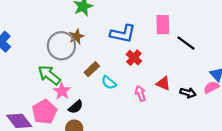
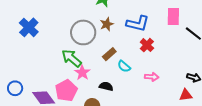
brown star: (77, 37) -> (107, 24), moved
red triangle: (163, 84) -> (186, 95), moved, turned -32
pink arrow: (140, 93) -> (152, 77), turned 112
black semicircle: (76, 107) -> (106, 86), moved, turned -128

